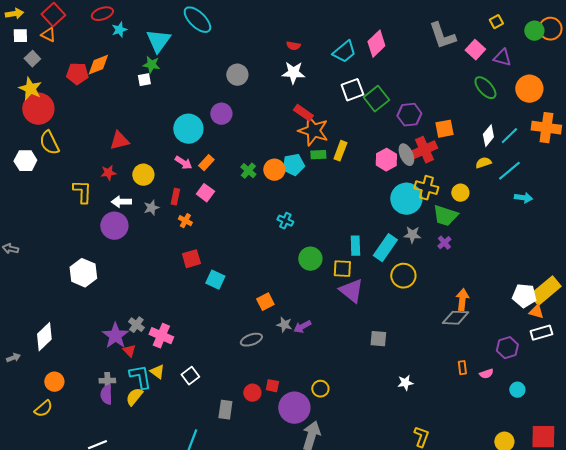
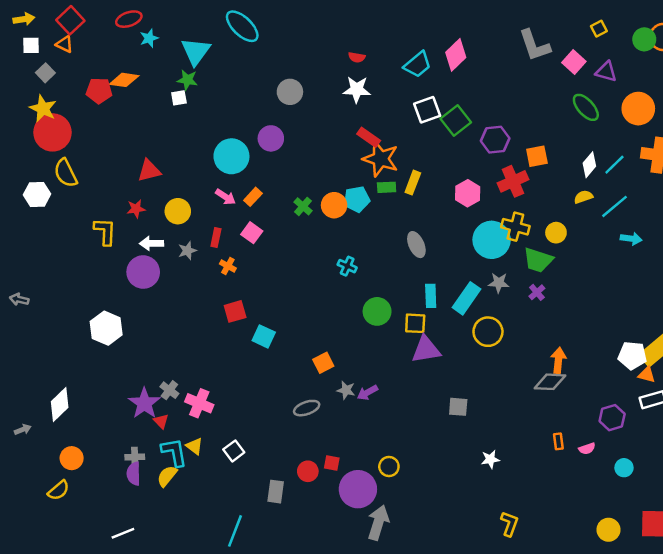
orange diamond: (98, 65) -> (124, 80), turned 30
gray ellipse: (406, 155) -> (416, 245), moved
purple triangle: (351, 291) -> (426, 350), turned -48

